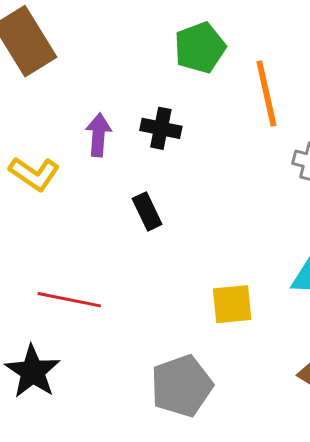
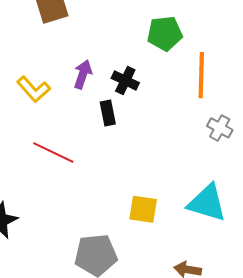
black rectangle: (147, 211) -> (108, 113), moved
red line: (69, 300) -> (53, 152), moved

